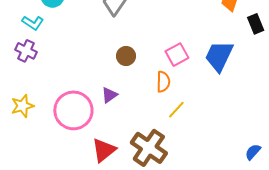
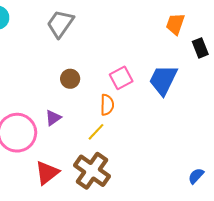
yellow line: (176, 110) -> (96, 132), moved

